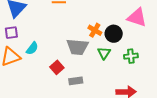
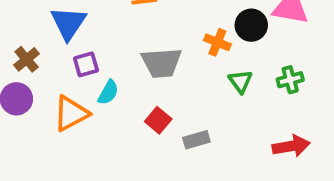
purple square: (11, 33) -> (86, 64), moved
black circle: (114, 34) -> (251, 25), moved
gray trapezoid: (77, 47) -> (162, 63), moved

